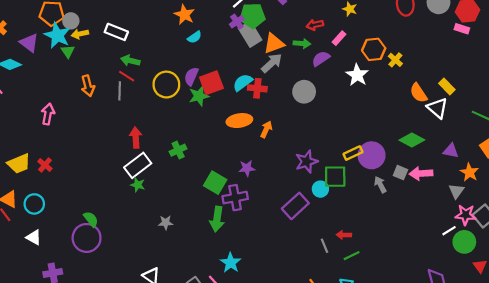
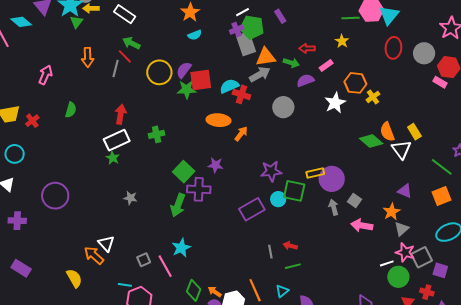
green diamond: (412, 140) -> (371, 141), moved
orange star: (469, 172) -> (391, 212), moved
pink arrow: (421, 173) -> (362, 225), moved
green semicircle: (91, 219) -> (71, 110), moved, turned 42

